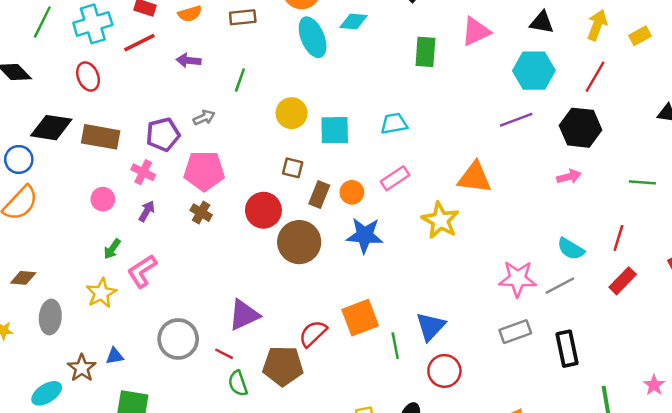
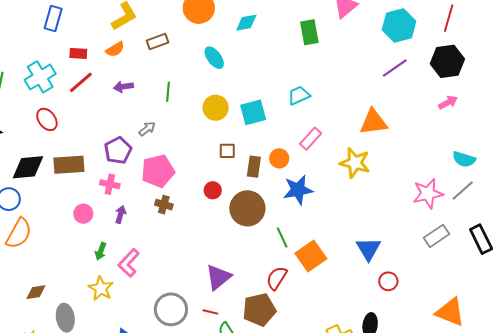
cyan ellipse: (313, 37) -> (214, 58), moved, size x0.7
red circle: (263, 210) -> (213, 190), size x0.6
green line: (395, 346) -> (282, 237), moved
red circle: (444, 371) -> (388, 281), size x0.7

